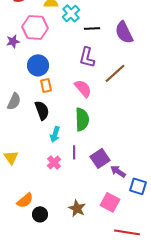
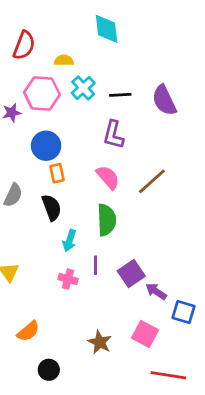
cyan cross: (71, 13) -> (83, 88), moved
brown line: (115, 73) -> (152, 181), moved
pink cross: (54, 162) -> (68, 279), turned -32
black circle: (40, 214) -> (49, 370), moved

